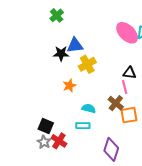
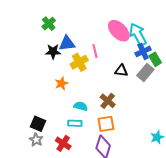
green cross: (57, 15) -> (49, 24), moved
pink line: (125, 87) -> (95, 51), moved
orange square: (129, 115) -> (106, 124), moved
red cross: (59, 141) -> (63, 143), moved

